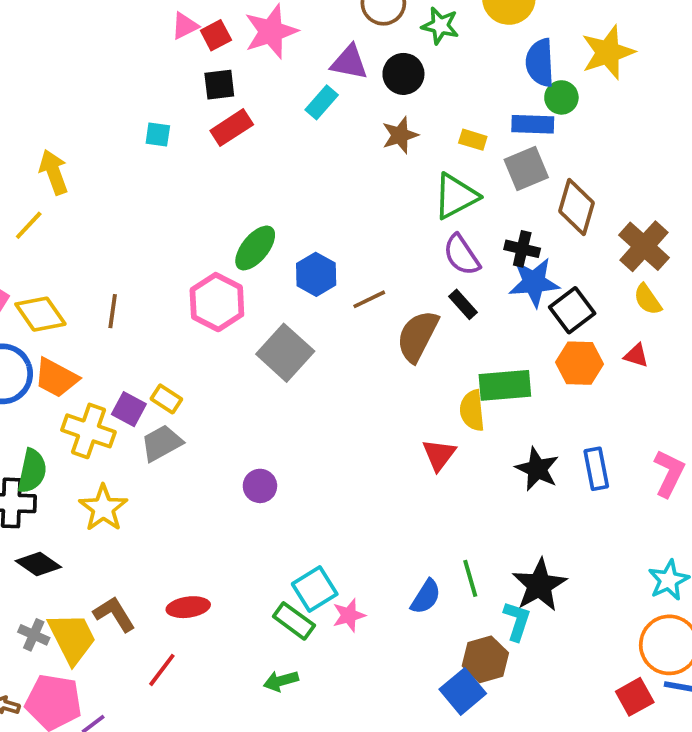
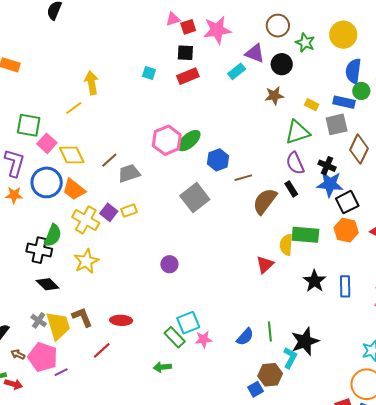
pink hexagon: (217, 302) -> (167, 140), moved
brown line: (113, 311) -> (109, 160), turned 30
yellow rectangle: (166, 399) -> (129, 211), turned -63
gray trapezoid: (162, 443) -> (129, 173), moved
blue square: (463, 691) -> (255, 389), size x0.7

